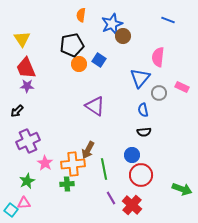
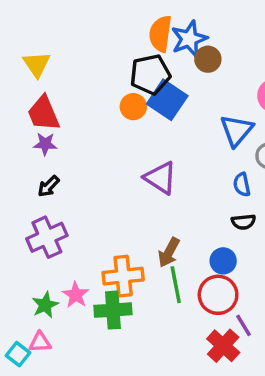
orange semicircle: (81, 15) -> (160, 34), moved, size x1.5
black pentagon: (72, 45) -> (150, 74), moved
blue square: (99, 60) -> (167, 100), size x1.6
black arrow: (17, 111) -> (49, 186), moved
brown arrow: (88, 150) -> (169, 252), moved
pink star: (45, 163) -> (76, 295), moved
red circle: (141, 175) -> (218, 295), moved
green cross: (67, 184) -> (113, 310), size x1.5
purple line: (111, 198) -> (243, 325), moved

